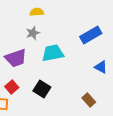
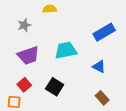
gray star: (33, 33) -> (24, 25), moved
blue triangle: (101, 67) -> (99, 67), moved

